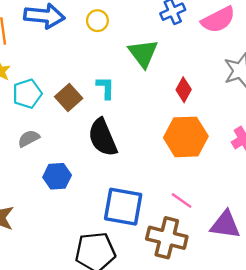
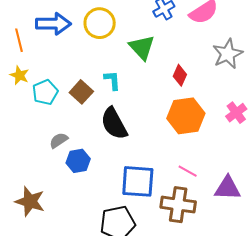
yellow circle: (97, 21) -> (100, 23), size x1.6
gray semicircle: (29, 138) -> (59, 140), moved

